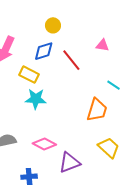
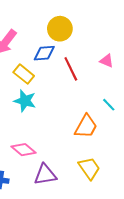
yellow circle: (53, 25) -> (60, 29), size x1.5

